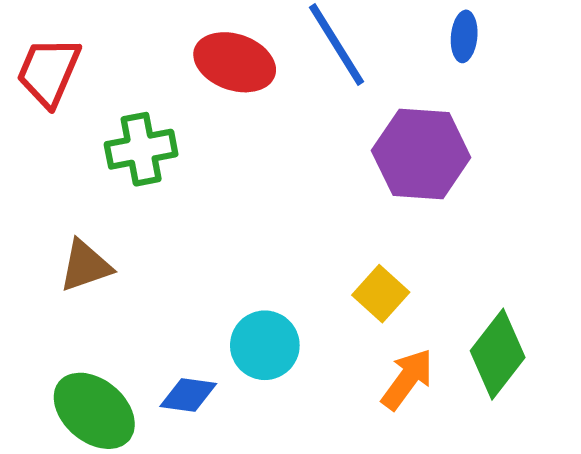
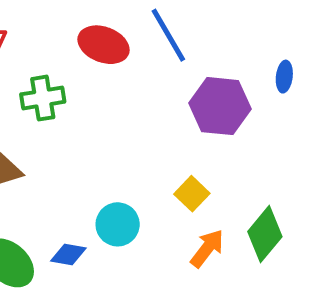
blue ellipse: (464, 36) -> (284, 77), moved

